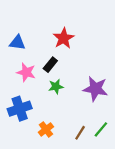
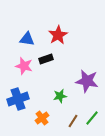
blue triangle: (17, 43) -> (27, 39), moved
black rectangle: (50, 65) -> (46, 59), turned 32
green star: (56, 87) -> (60, 96), moved

